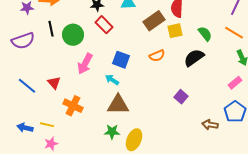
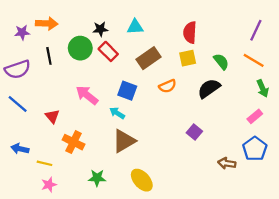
brown rectangle: (154, 21) -> (148, 58), moved
green circle: (73, 35) -> (80, 48), moved
pink arrow: (85, 64) -> (87, 95), turned 100
blue line: (27, 86) -> (18, 104), moved
brown triangle: (118, 105) -> (124, 141), turned -30
blue arrow: (25, 128) -> (20, 149), moved
green star: (112, 132) -> (97, 178), moved
yellow ellipse: (134, 140) -> (142, 180), turned -65

